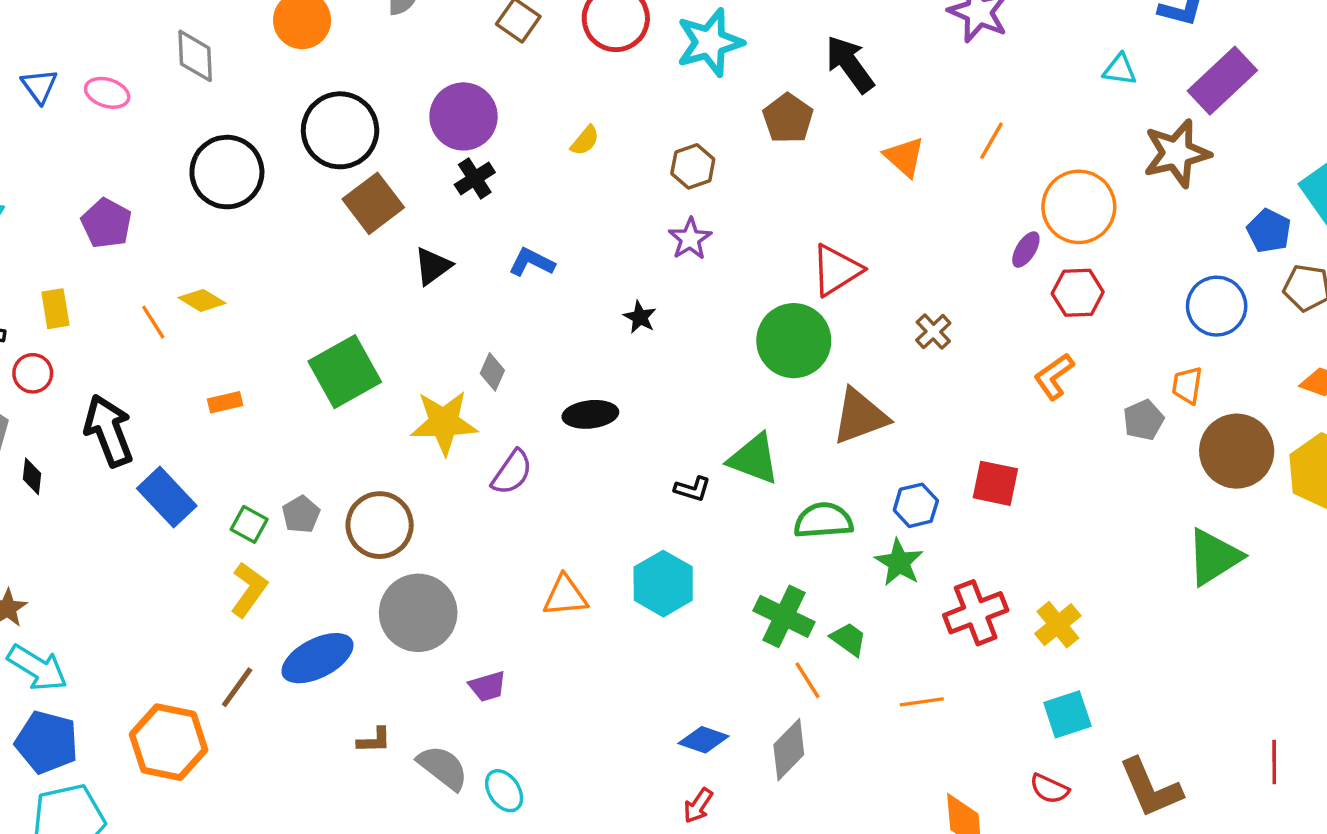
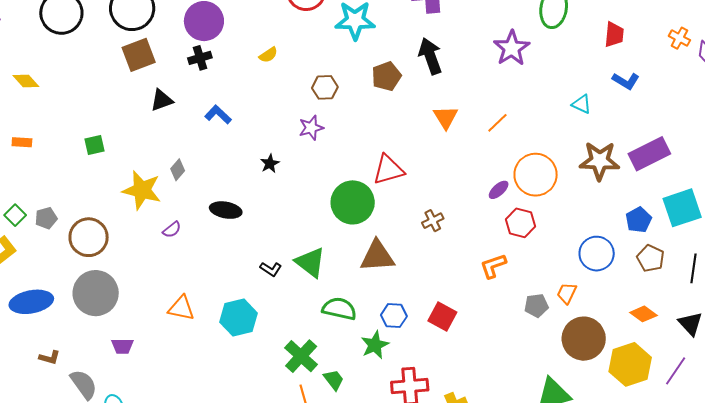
purple rectangle: (1222, 81) -> (649, 154), moved
green square: (345, 372) -> (95, 145), size x0.5
purple semicircle: (512, 472) -> (172, 230), size x0.7

